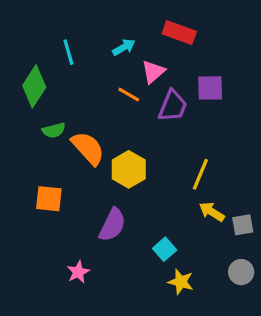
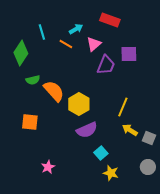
orange line: (129, 94) -> (66, 44), moved
purple semicircle: (112, 225) -> (87, 130), moved, turned 40
gray square: (243, 225) -> (149, 138), turned 32

